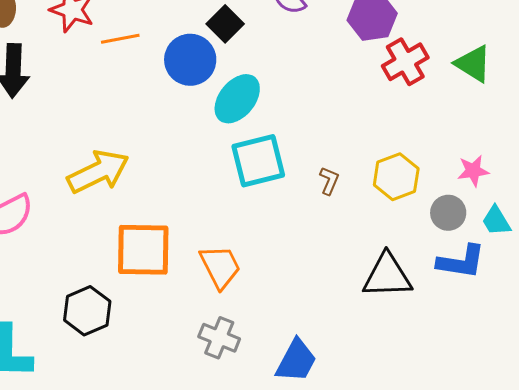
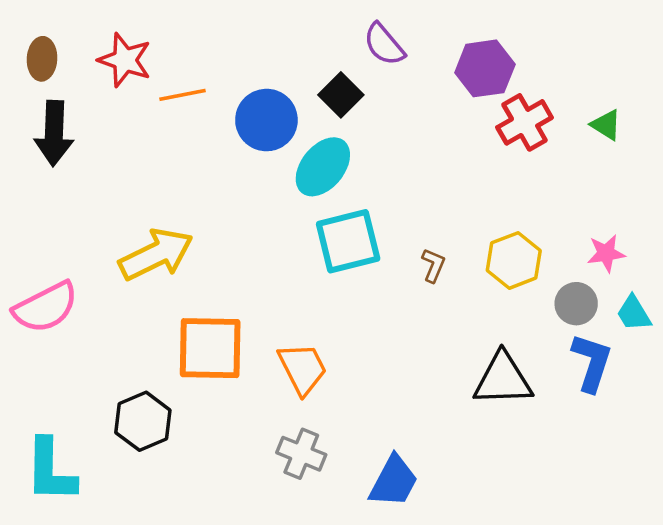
black square: (225, 24) -> (341, 95), moved
green triangle: (473, 64) -> (606, 125), size x0.7
blue L-shape: (461, 262) -> (592, 362), turned -81

